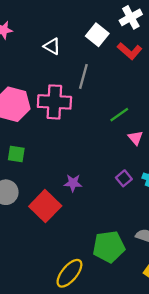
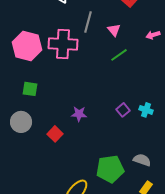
pink triangle: (135, 138) -> (114, 30), moved
red square: (45, 206) -> (55, 134), size x0.6

